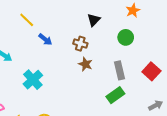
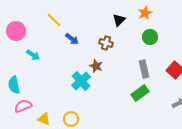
orange star: (133, 11) -> (145, 13), moved
brown star: (85, 64) -> (96, 66), moved
cyan cross: (33, 80) -> (81, 81), moved

